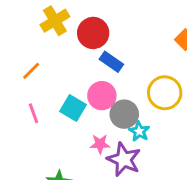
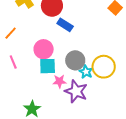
yellow circle: (165, 93) -> (104, 67), moved
pink circle: (102, 96) -> (44, 49), moved
cyan square: (73, 108) -> (48, 66), moved, turned -30

